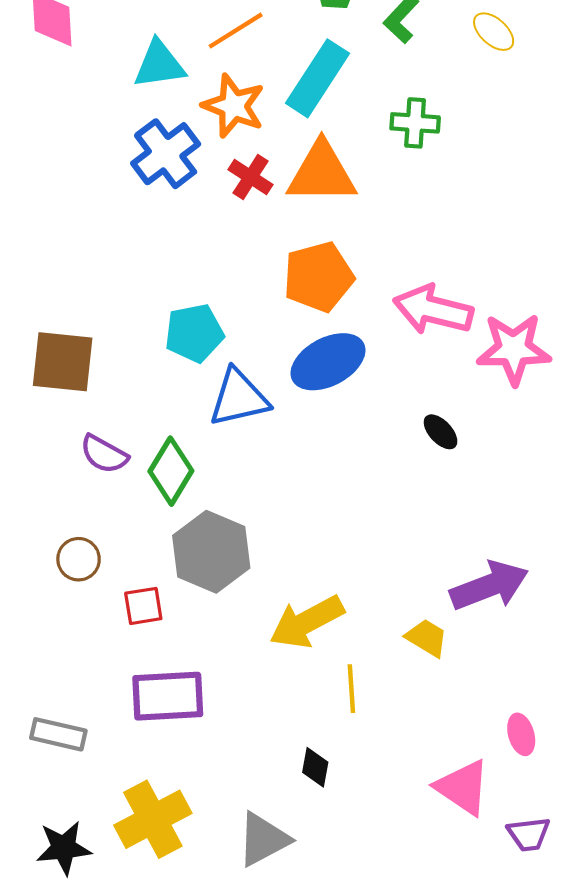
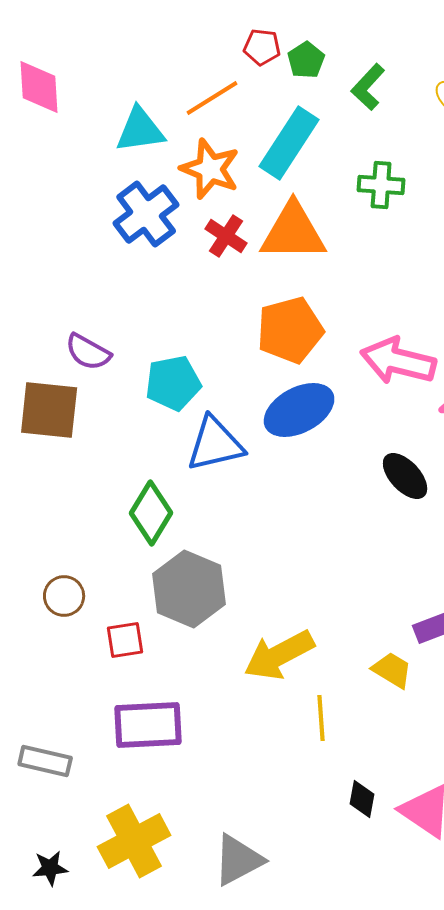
black ellipse: (441, 432) -> (405, 476), size x1.4
purple semicircle: (104, 454) -> (88, 352), moved
black diamond: (315, 767) -> (362, 799), moved
black star: (64, 848) -> (50, 868), size x0.7

